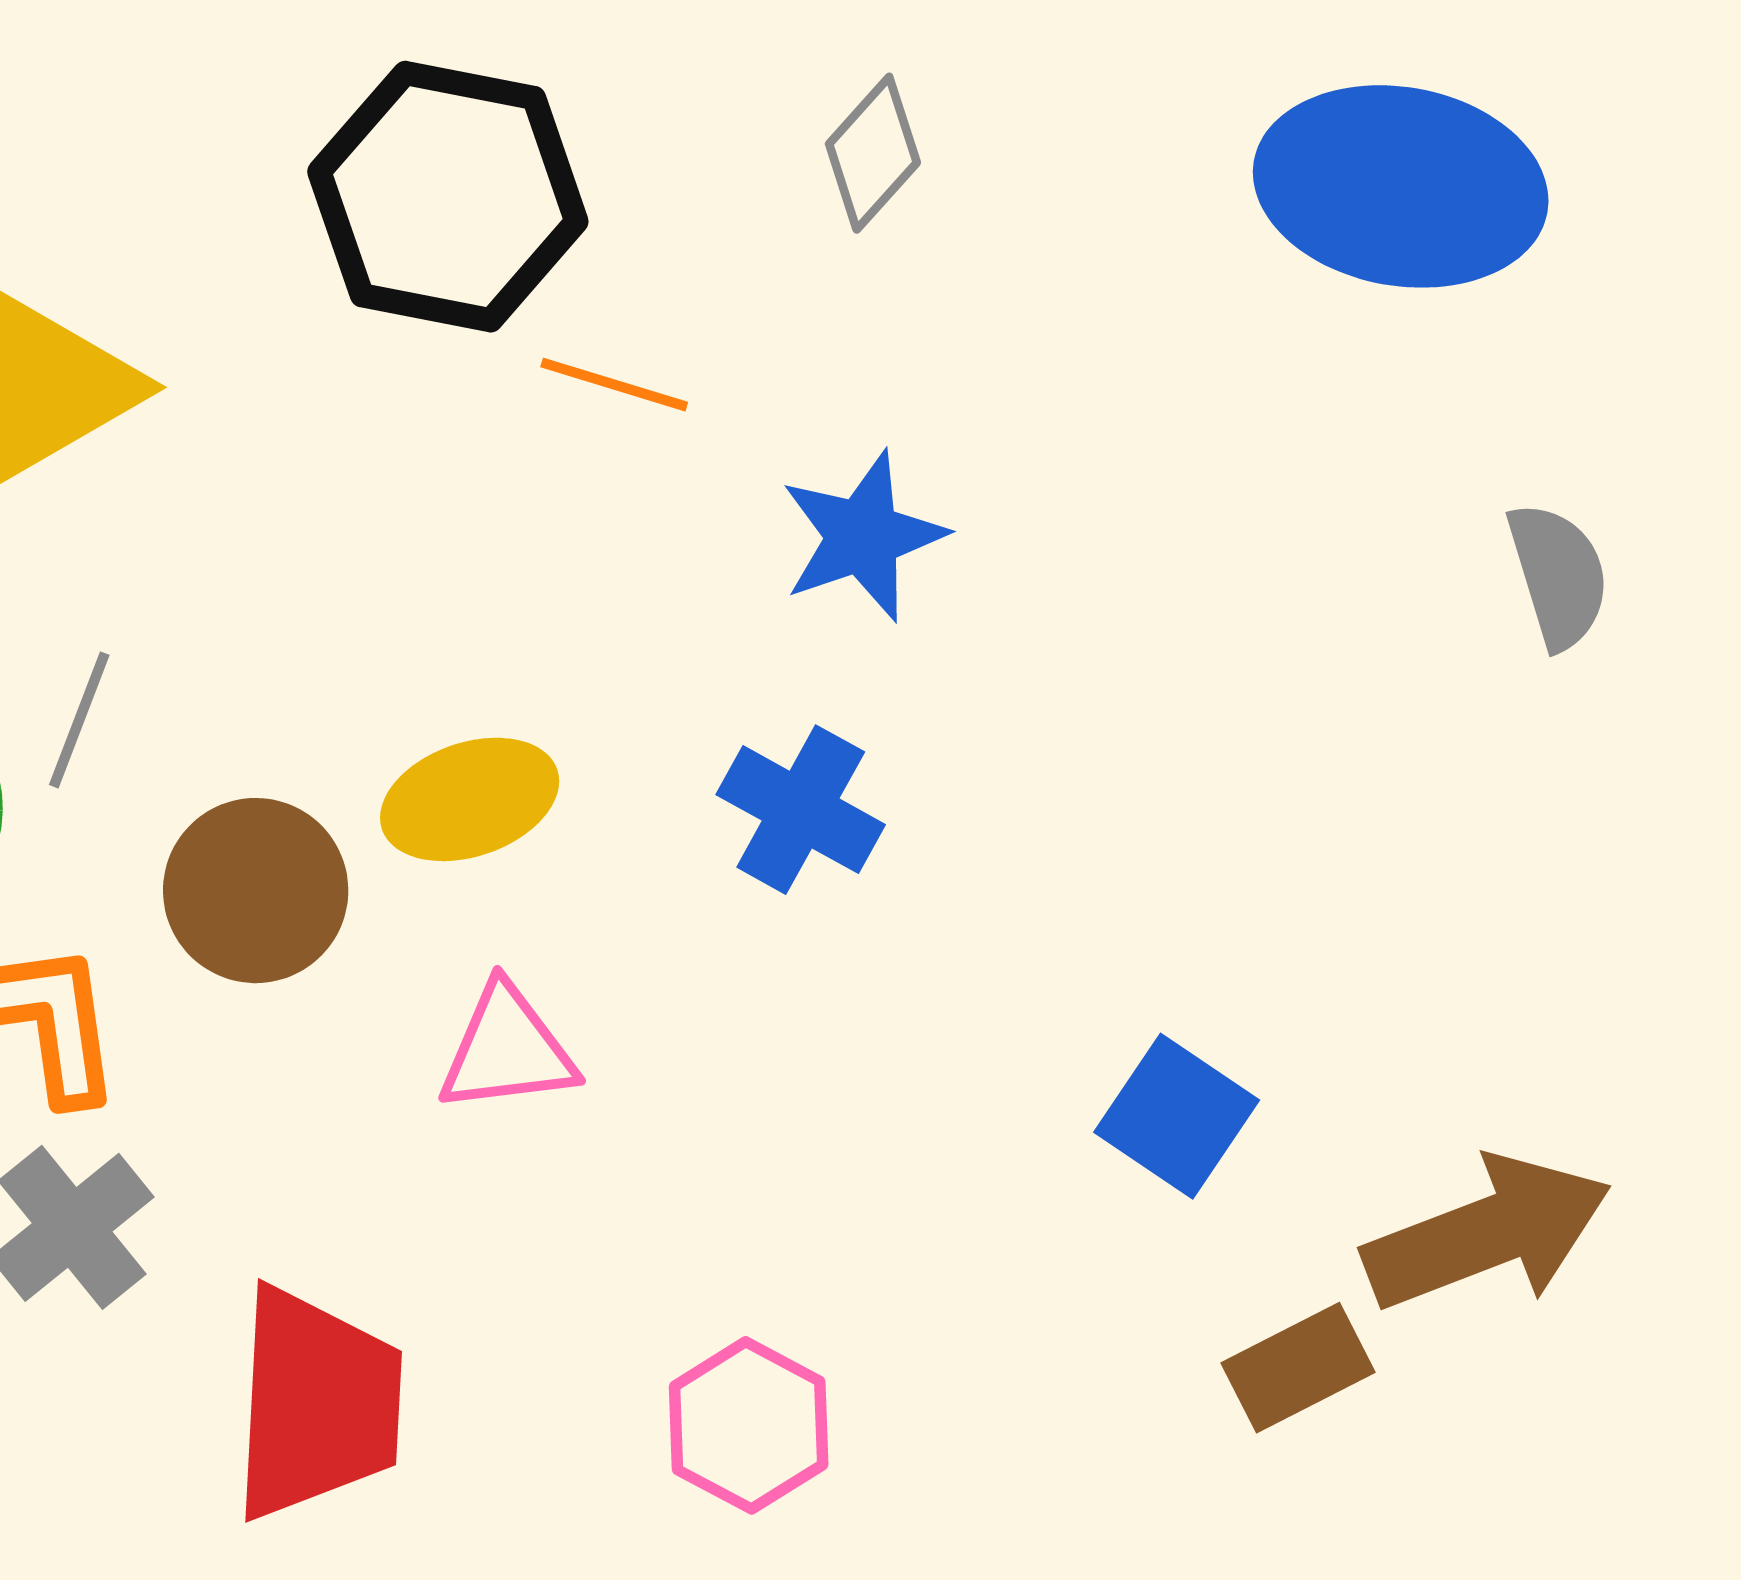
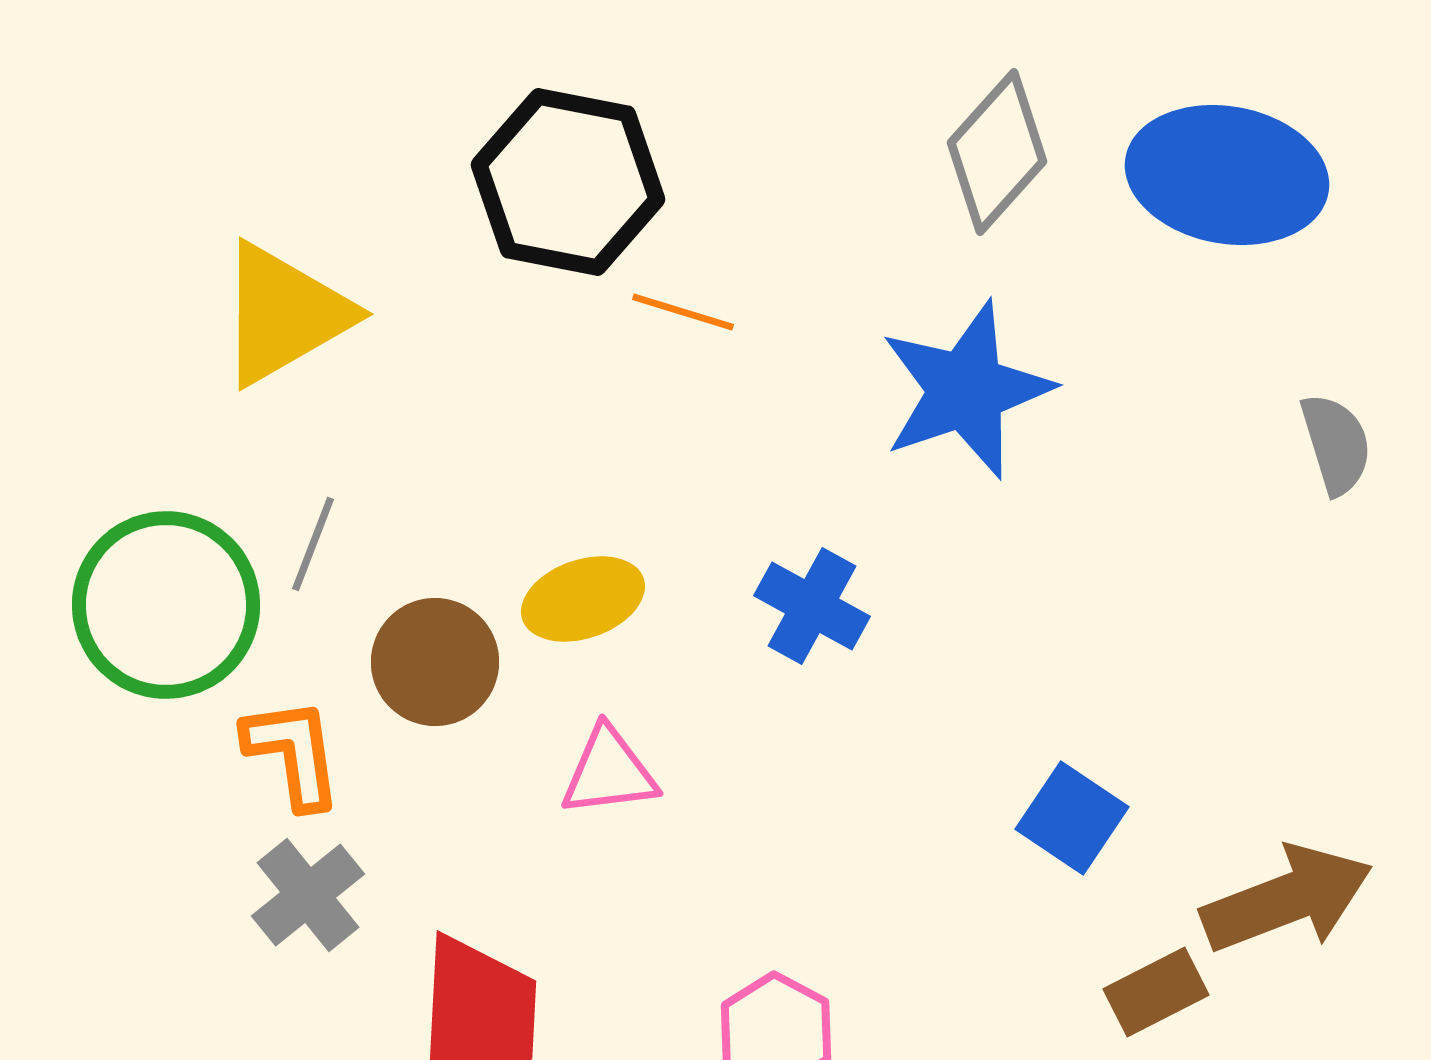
gray diamond: (873, 153) -> (997, 152), moved, size x1.5
blue star: (863, 536) -> (966, 390), moved, size x1.5

